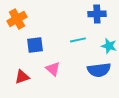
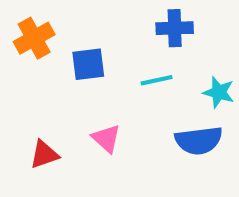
blue cross: (97, 14) -> (175, 28), moved
blue square: (35, 45) -> (88, 64), moved

